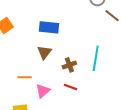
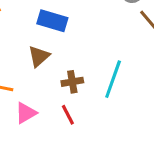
red line: (70, 87) -> (68, 115), turned 32

